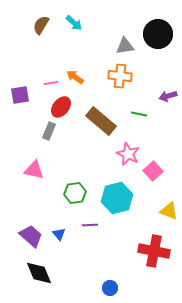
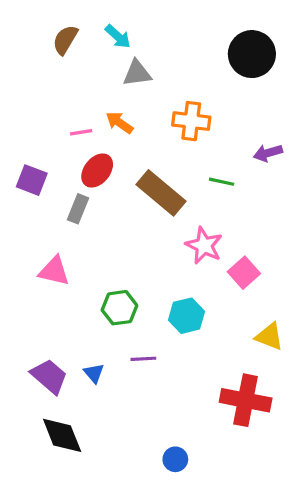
gray triangle: (125, 46) -> (137, 73), moved
purple square: (20, 95) -> (32, 180), moved, turned 30
cyan hexagon: (117, 198) -> (186, 316), size x0.7

